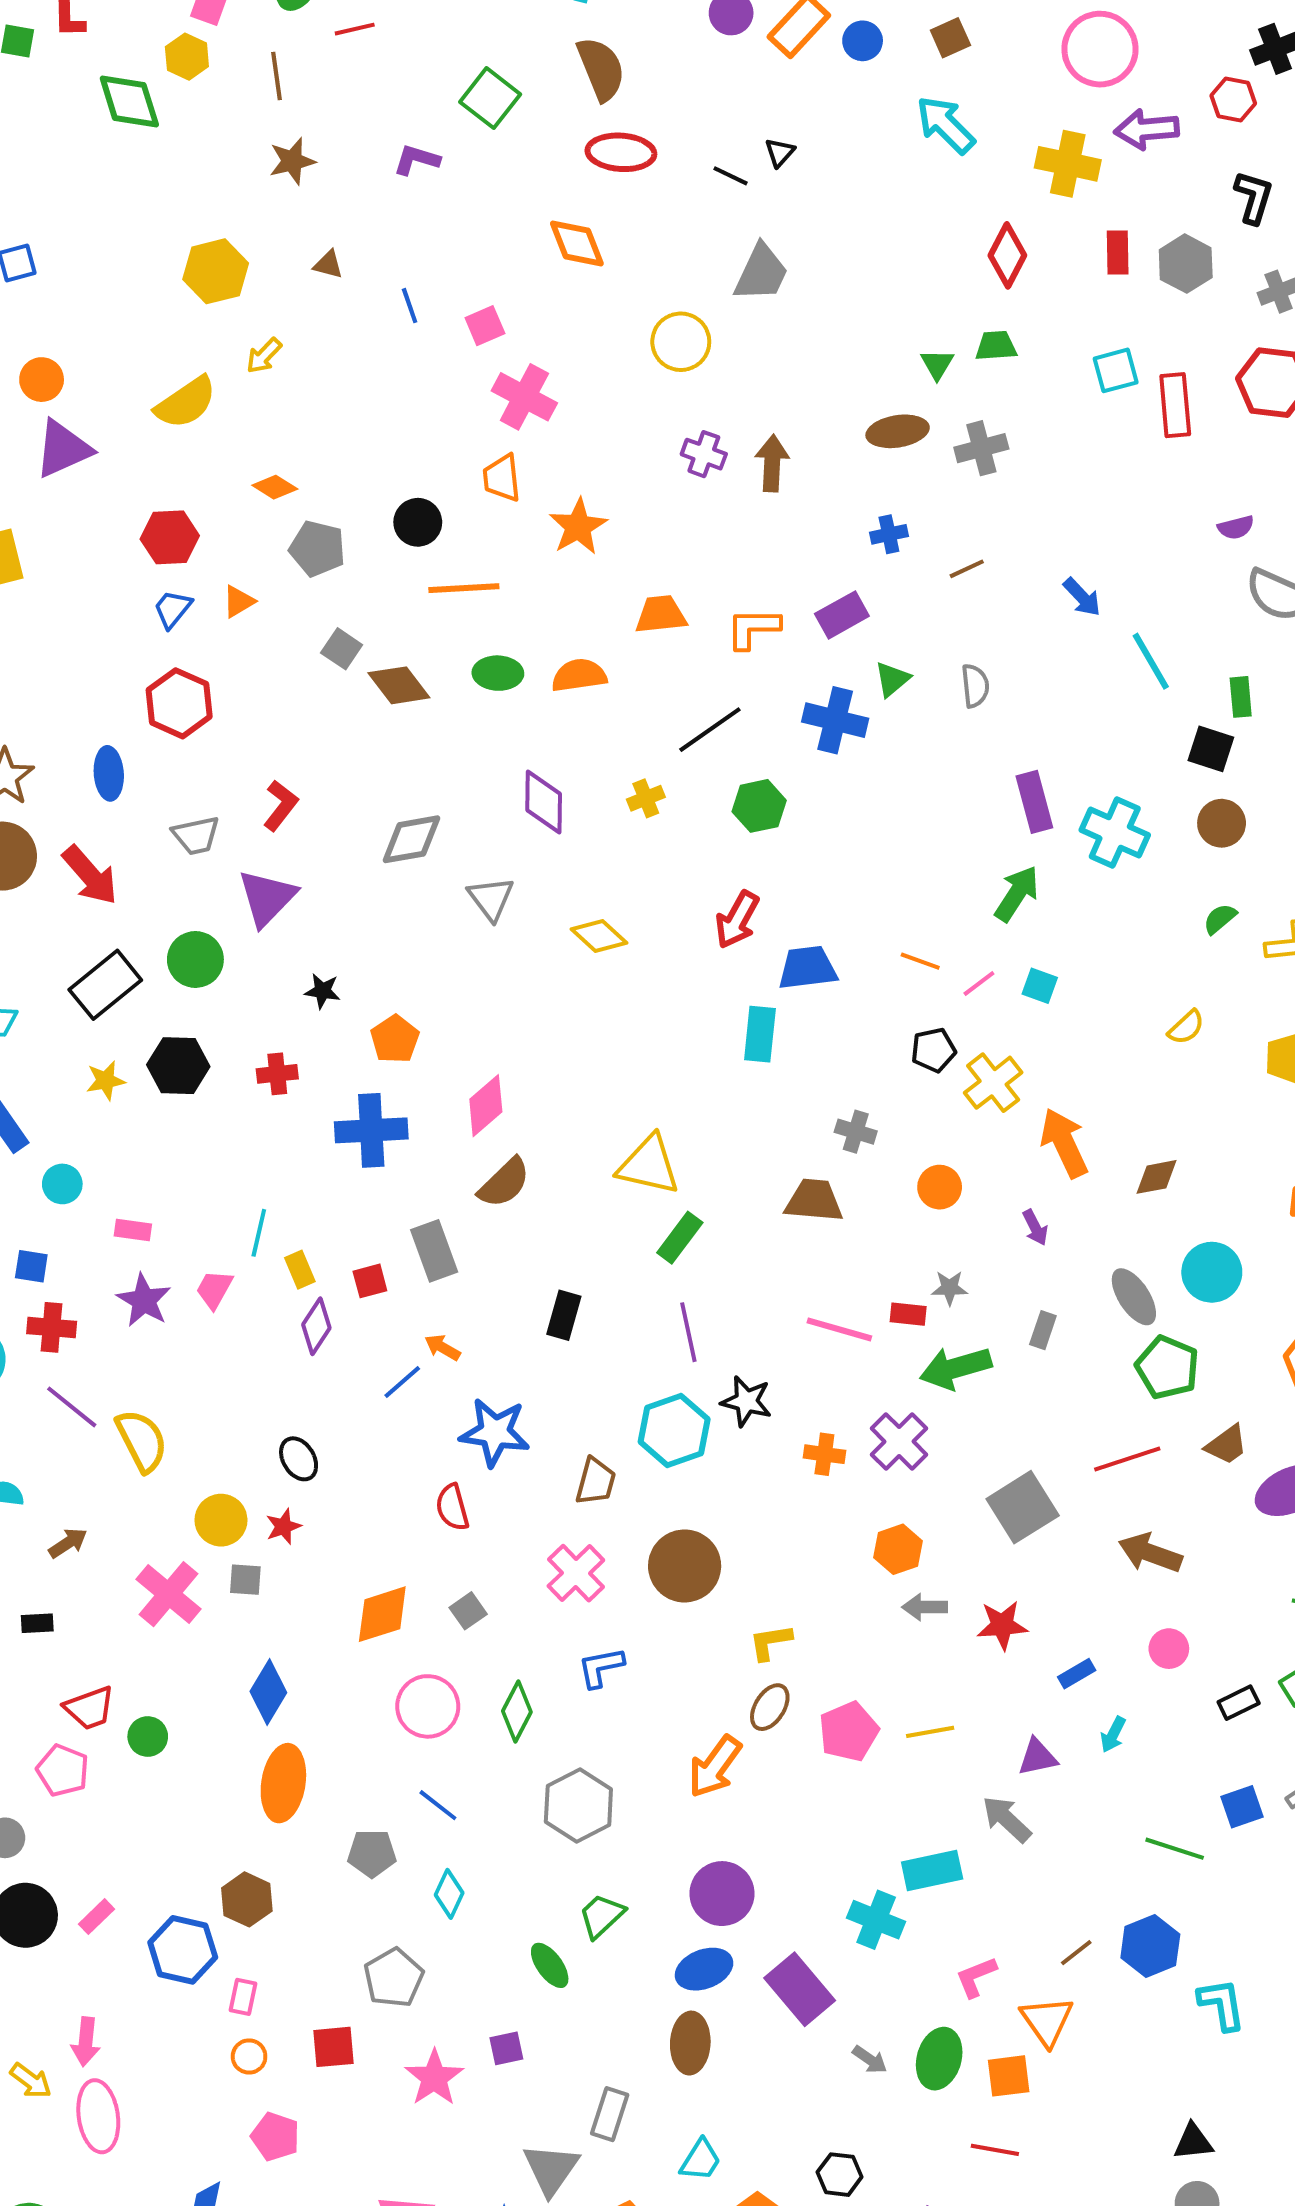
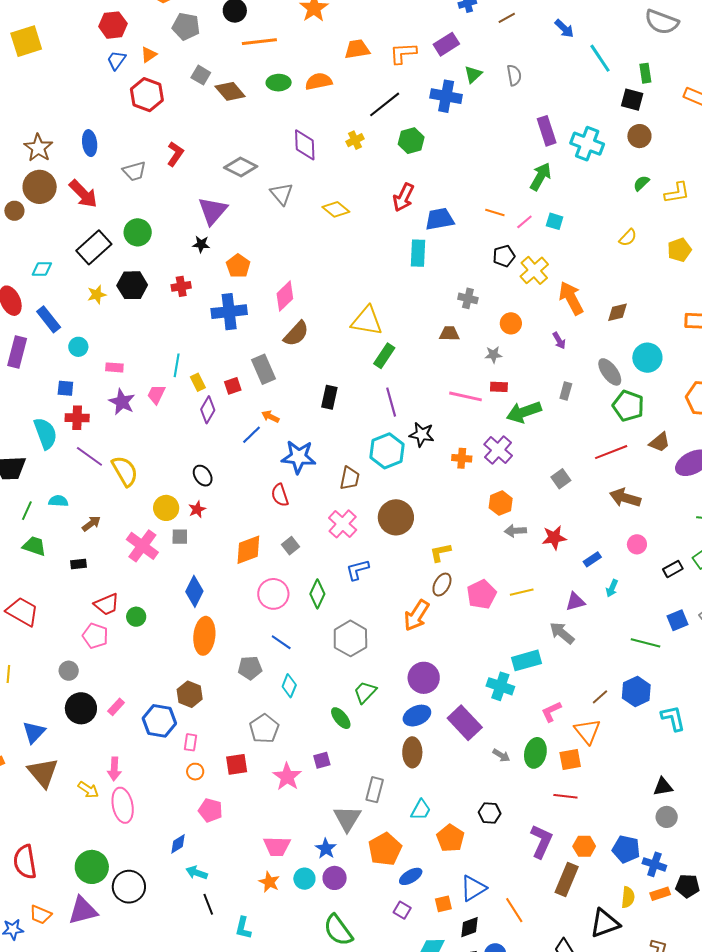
red hexagon: (179, 703) -> (147, 95), moved
gray diamond: (411, 839) -> (241, 167), turned 40
purple triangle: (267, 898) -> (213, 211), moved
brown trapezoid: (814, 1201) -> (449, 334), size x0.7
gray star: (950, 1288) -> (493, 355), moved
gray square: (1023, 1507) -> (561, 479), size x0.6

